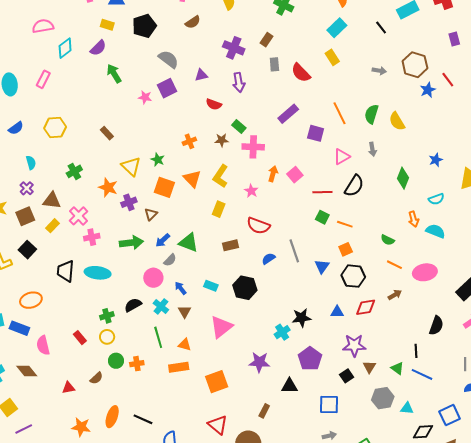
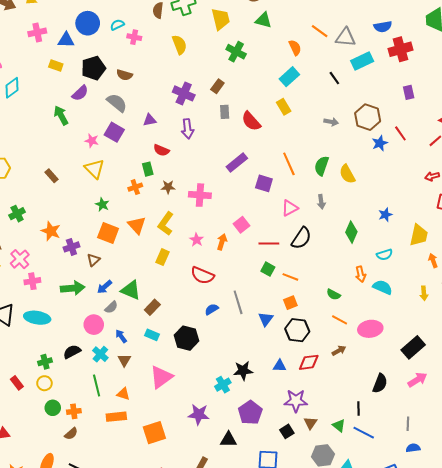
brown semicircle: (193, 22) -> (124, 75), moved, turned 49
purple semicircle: (98, 48) -> (80, 93), moved
purple square: (167, 88) -> (114, 132), turned -36
green rectangle: (239, 127) -> (148, 169), moved, turned 32
yellow triangle: (131, 166) -> (94, 169), moved
orange arrow: (273, 174) -> (222, 242), moved
brown rectangle: (230, 245) -> (152, 307), moved, turned -35
brown semicircle: (96, 378) -> (71, 434), moved

